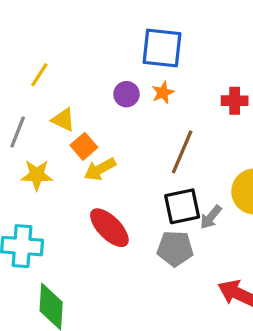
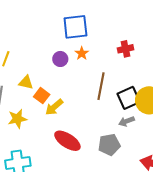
black square: (182, 206) -> (129, 98), moved
gray arrow: (211, 217) -> (126, 121), turned 42

